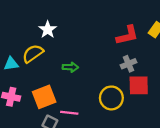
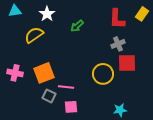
red L-shape: (127, 35) -> (117, 19), turned 105
cyan triangle: (11, 64) -> (15, 11), moved
green arrow: (70, 67) -> (77, 26), moved, turned 136

